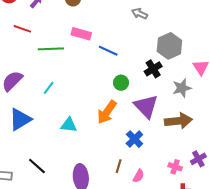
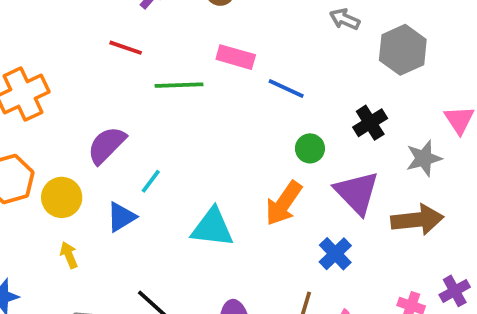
gray hexagon: (169, 46) -> (403, 50), moved
cyan line: (49, 88) -> (151, 181), moved
blue triangle: (20, 119) -> (121, 217), size x0.7
cyan triangle: (69, 125) -> (212, 228), size x1.4

